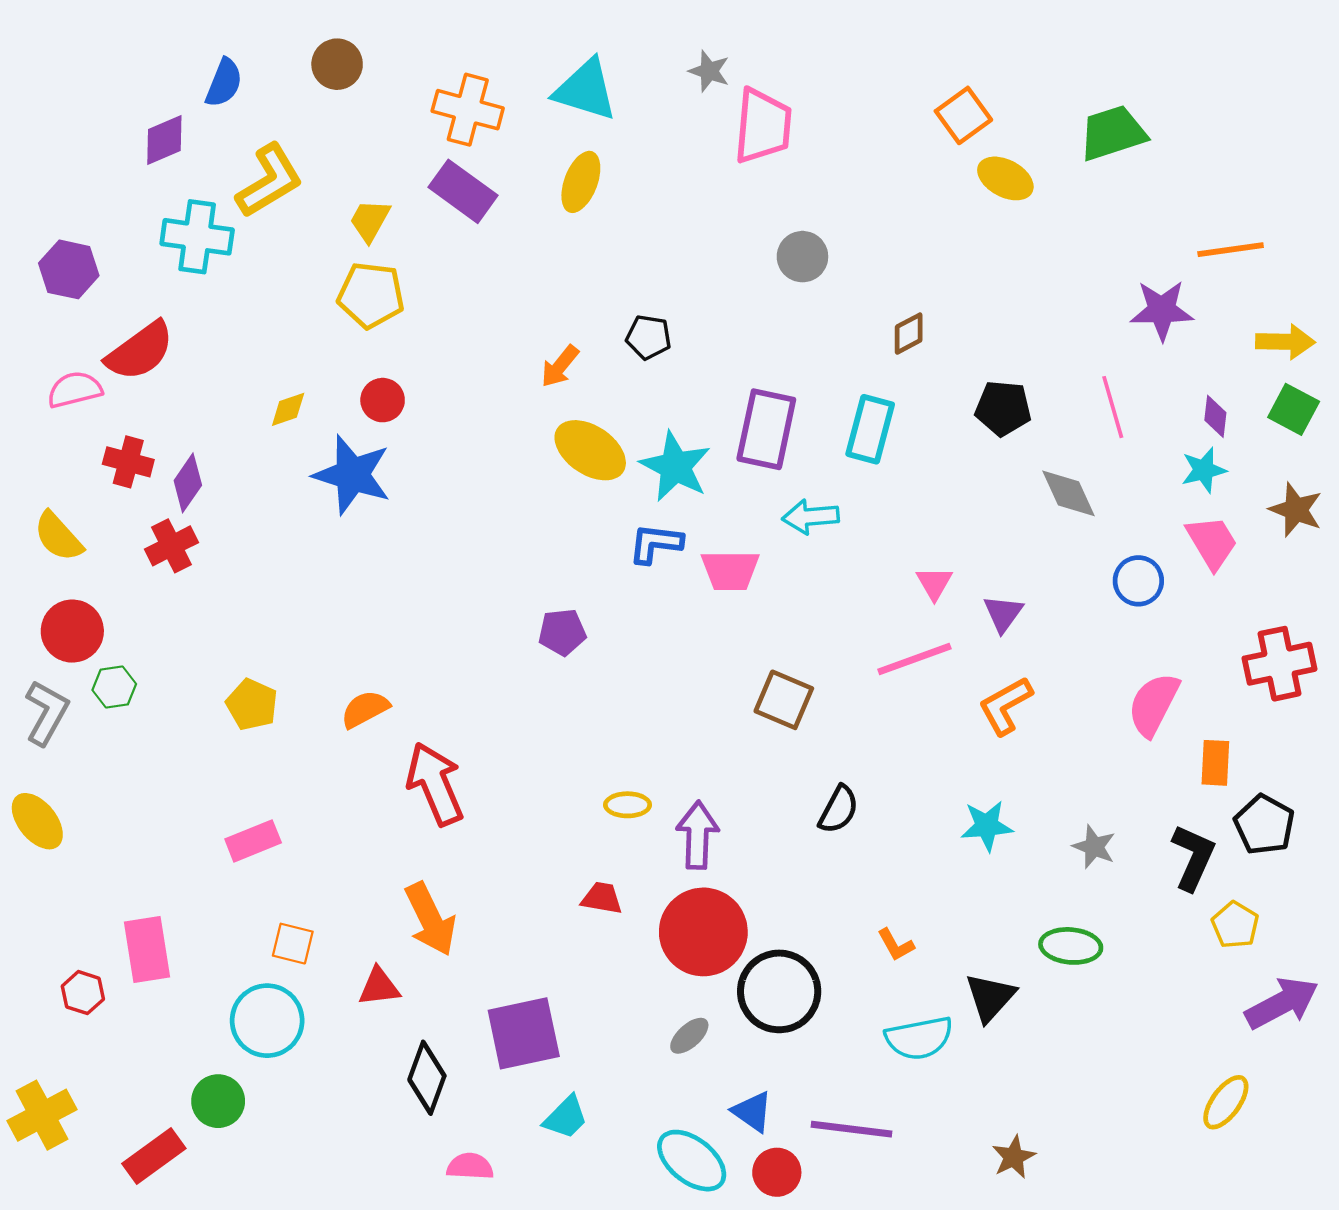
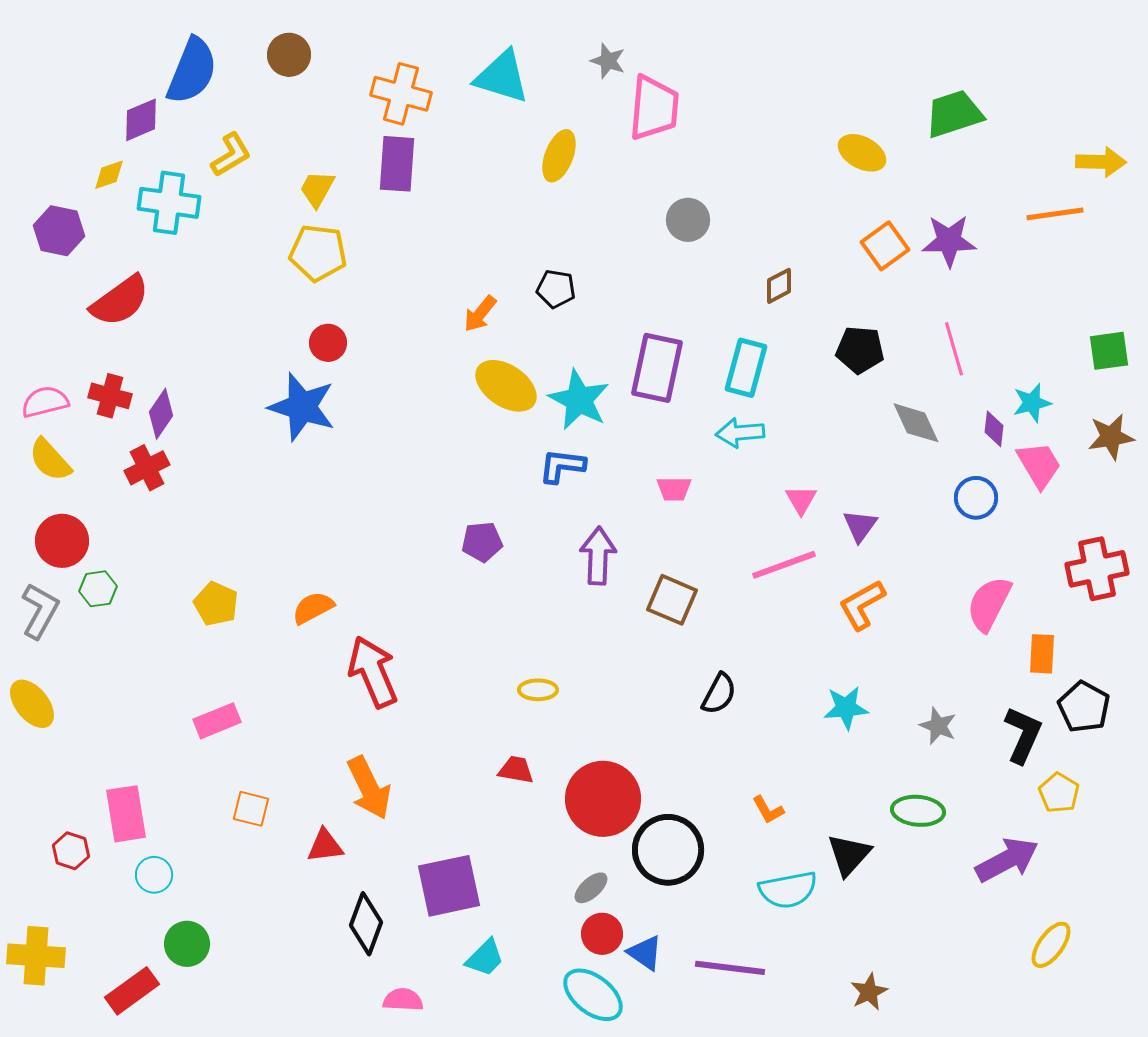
blue semicircle: (224, 83) -> (192, 71), size x1.6
orange square: (963, 115) -> (885, 246), moved
yellow L-shape: (269, 181) -> (231, 155), size x0.7
yellow ellipse: (581, 182) -> (559, 156), moved
purple rectangle: (463, 191) -> (397, 164), turned 58
purple star: (1162, 310) -> (949, 241), moved
yellow arrow: (1285, 342) -> (1101, 162), moved
pink semicircle: (75, 390) -> (45, 402), moved
yellow diamond: (288, 409) -> (109, 175), moved
green square: (1294, 409) -> (1109, 351), turned -36
purple diamond: (1215, 416) -> (994, 429), moved
brown star: (1296, 510) -> (1111, 437), turned -30
cyan arrow: (811, 517) -> (740, 433), moved
pink trapezoid: (730, 570) -> (674, 489), moved, size x0.7
purple arrow: (697, 835) -> (598, 556), moved
purple arrow: (1282, 1003) -> (1007, 860), moved
cyan circle: (267, 1021) -> (154, 875), moved, size x0.6
yellow cross: (42, 1115) -> (36, 956), turned 32
red circle: (777, 1172) -> (602, 934), moved

